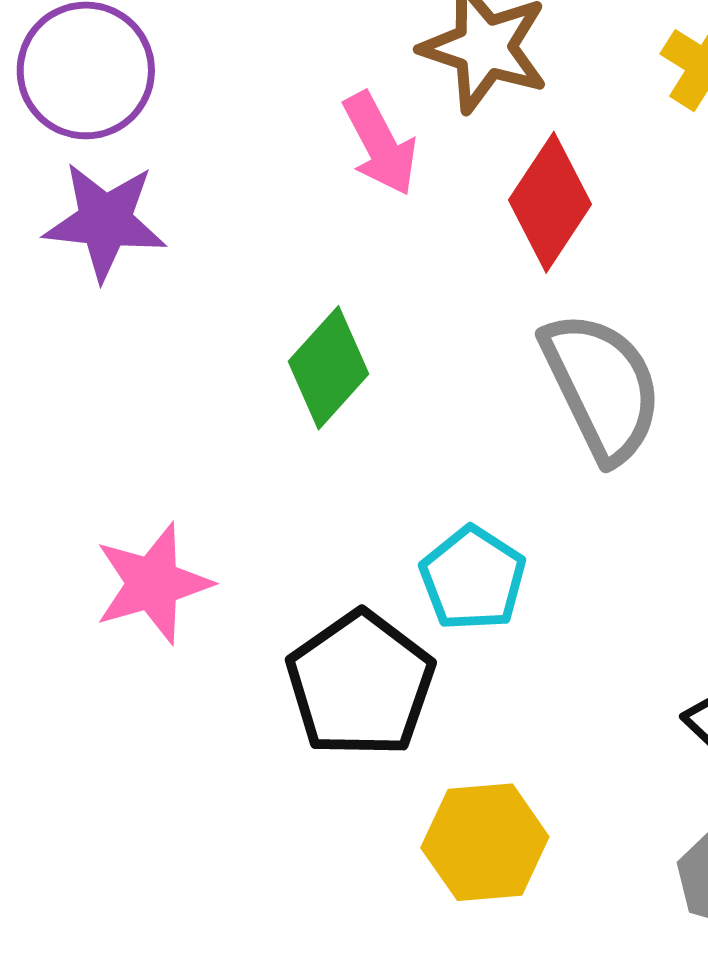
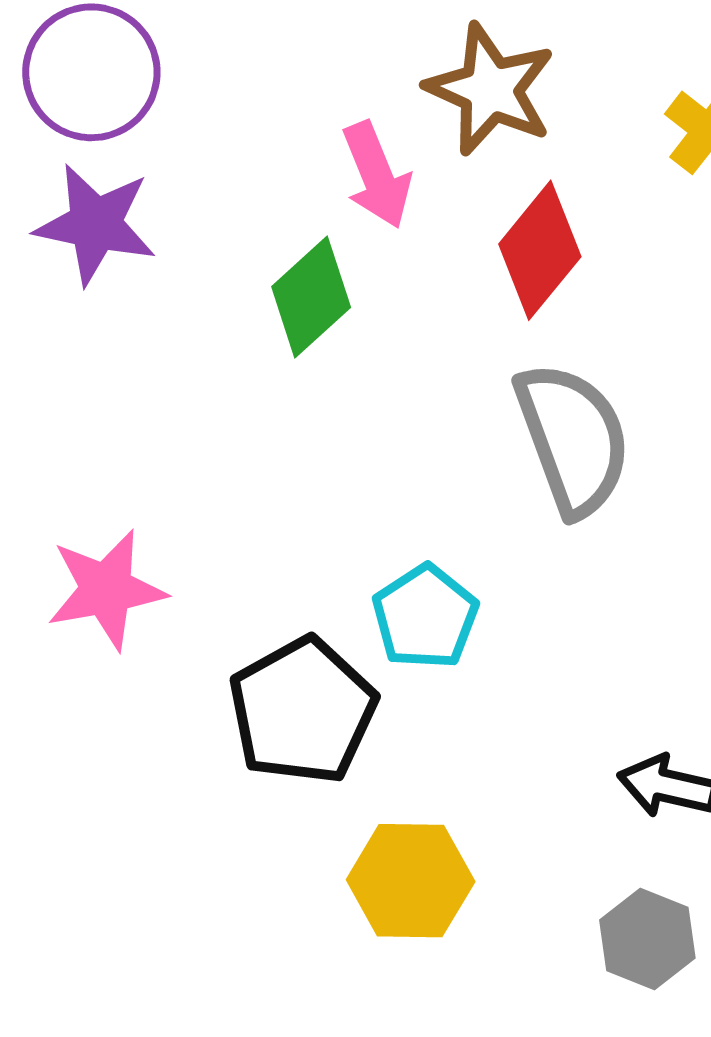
green diamond: (329, 368) -> (311, 297), moved

